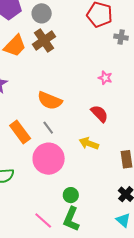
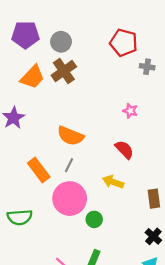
gray line: (48, 128) -> (69, 165), turned 64
green circle: (71, 195) -> (94, 219), moved

